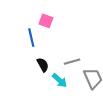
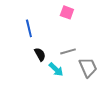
pink square: (46, 21) -> (67, 12), moved

